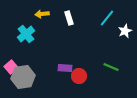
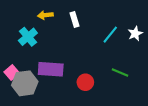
cyan line: (107, 18) -> (110, 35), moved
purple rectangle: (65, 68) -> (51, 69), moved, size x1.6

